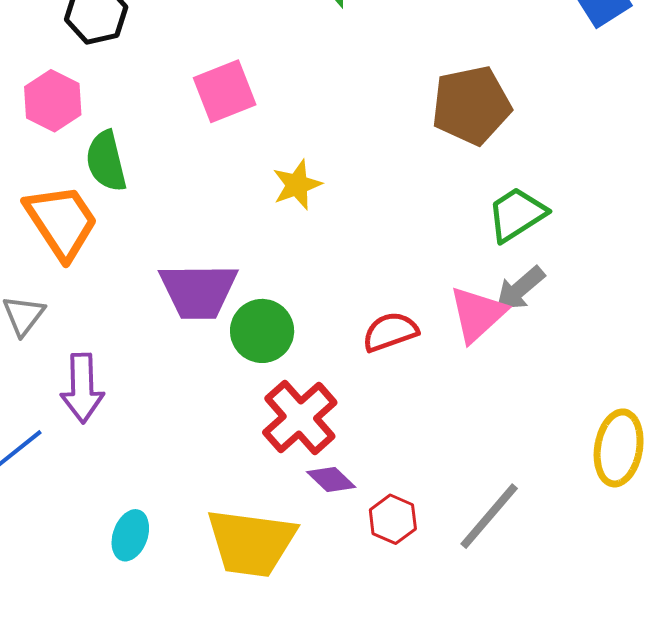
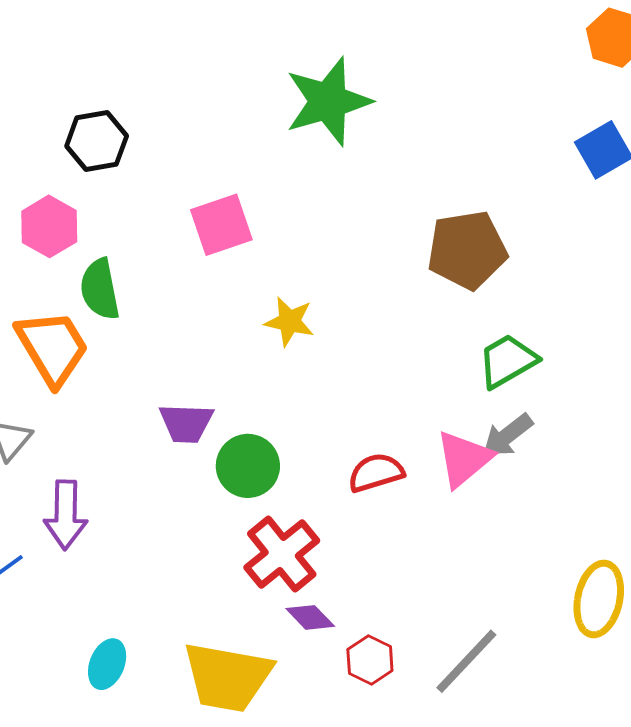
yellow star: (297, 185) -> (289, 322), turned 30
purple trapezoid: (198, 291) -> (186, 423), size x0.7

